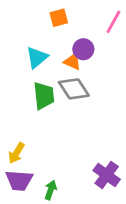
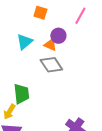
orange square: (59, 18) -> (40, 13), turned 32
green trapezoid: (44, 96) -> (21, 94), moved

